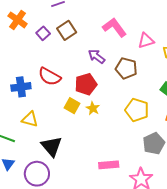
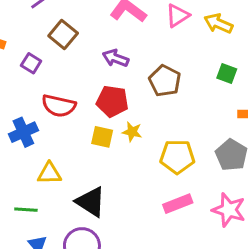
purple square: (43, 33) -> (31, 63), moved
brown pentagon: (126, 68) -> (165, 81), moved, turned 30
red pentagon: (86, 84) -> (112, 101), turned -30
yellow pentagon: (137, 110) -> (177, 157), moved

